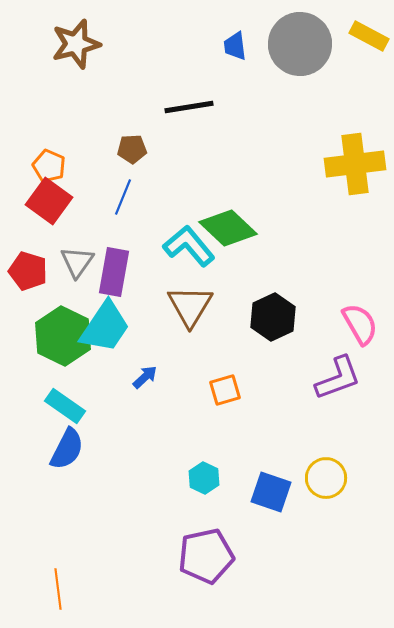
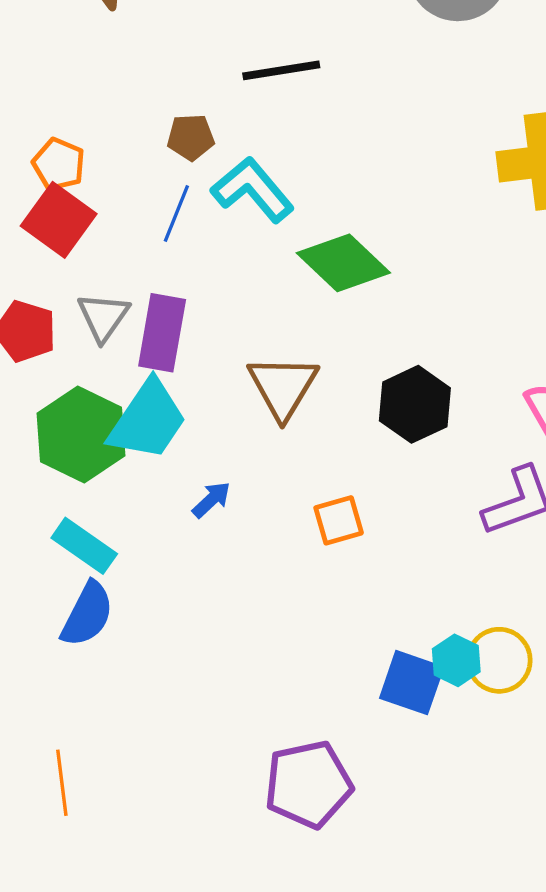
cyan L-shape: (189, 246) -> (253, 190), moved
cyan hexagon: (204, 478) -> (456, 660), moved
orange line: (58, 589) -> (62, 783), moved

